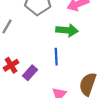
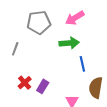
blue line: (56, 57) -> (82, 64), moved

